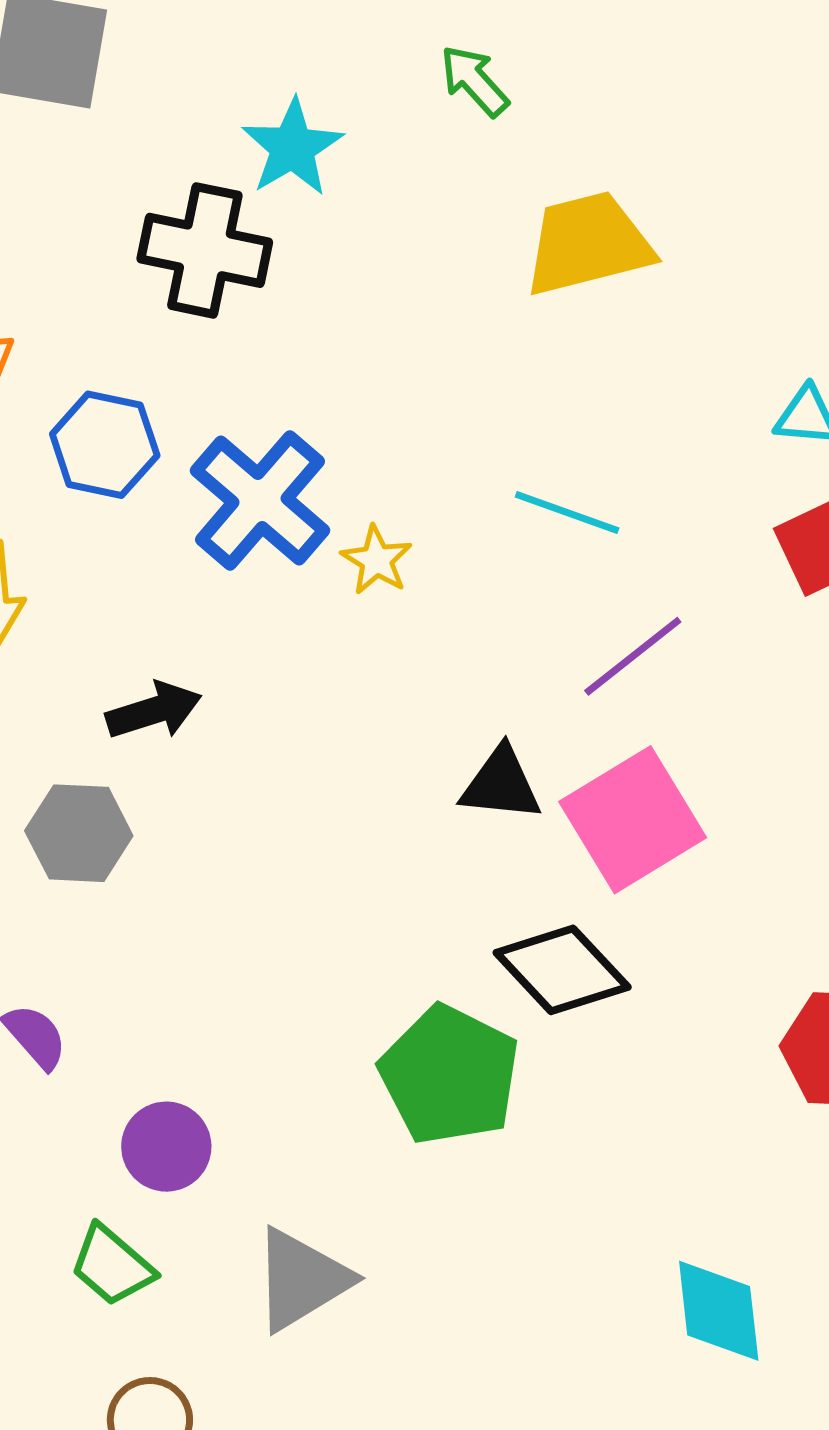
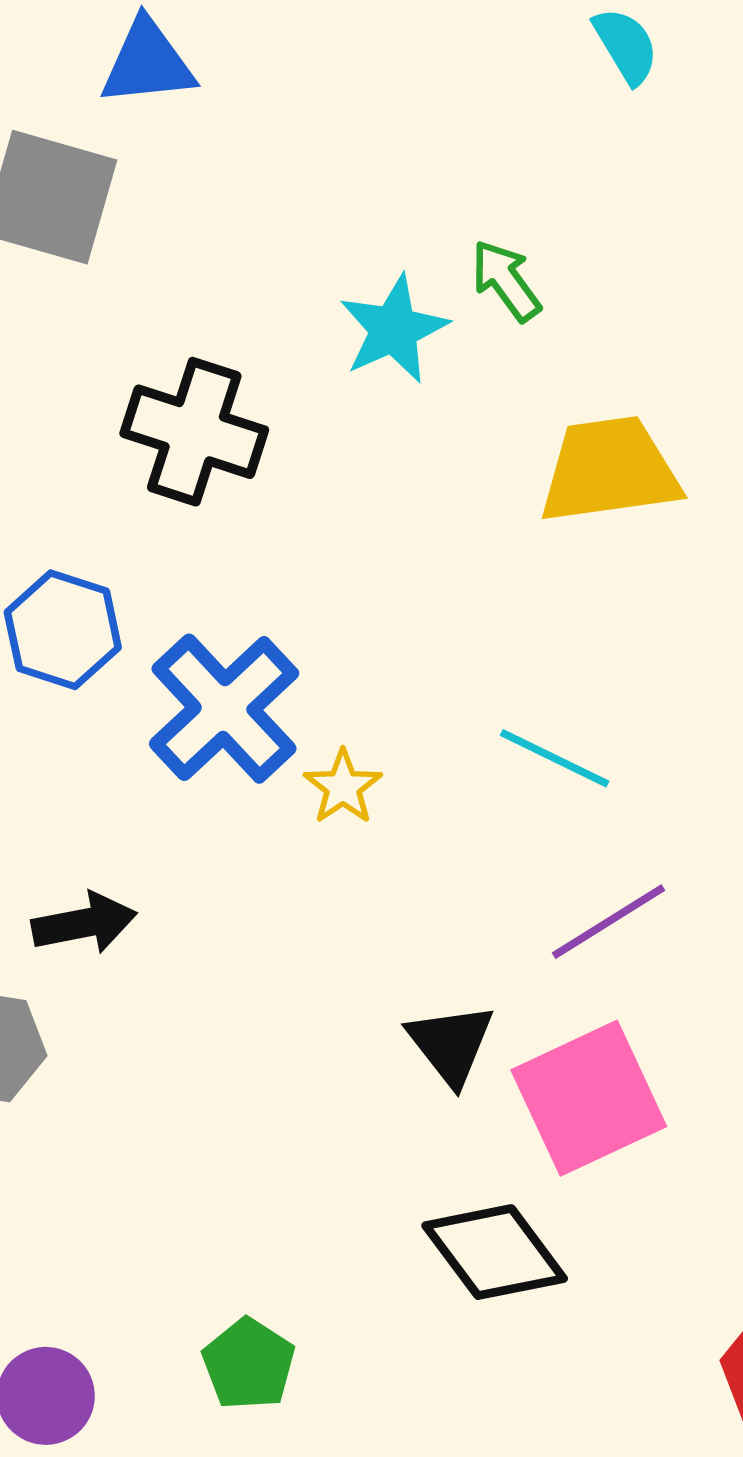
cyan star: (292, 147) -> (394, 329), moved
black triangle: (501, 784) -> (451, 1044), turned 40
green pentagon: (450, 1075) -> (249, 1364), moved, size x0.6

